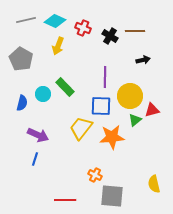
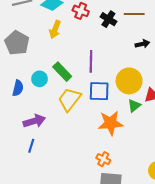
purple line: (105, 77) -> (91, 61), moved
yellow trapezoid: (81, 128) -> (69, 99), moved
purple arrow: (38, 135) -> (34, 121), turned -40
orange cross: (95, 175) -> (103, 159), moved

